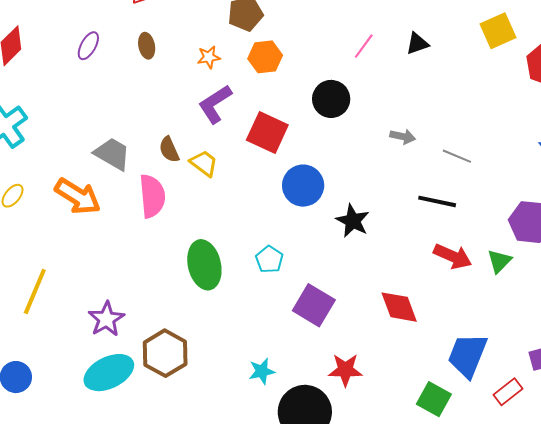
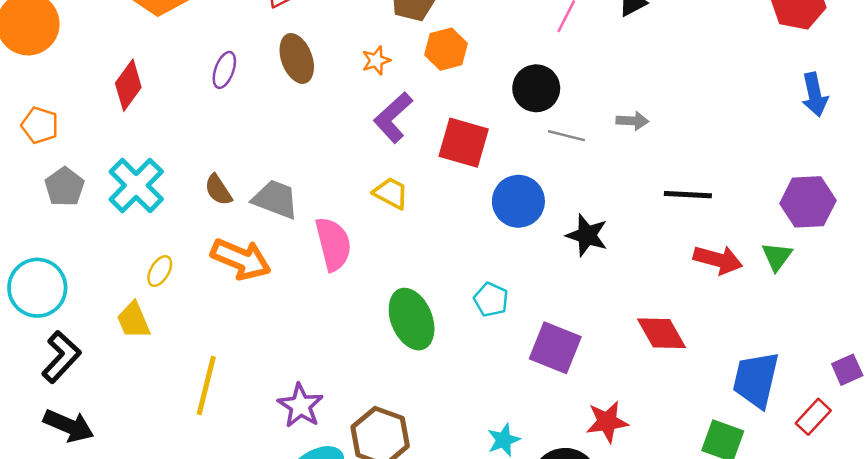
brown ellipse: (147, 46) -> (297, 58), size x1.5
brown semicircle: (169, 150) -> (218, 190), moved
gray line: (457, 156) -> (566, 136), moved

